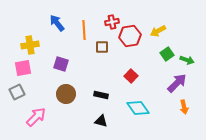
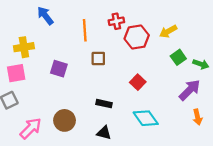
blue arrow: (57, 23) -> (45, 16), moved
brown square: (102, 47) -> (98, 58), moved
brown circle: (66, 94) -> (65, 120), moved

